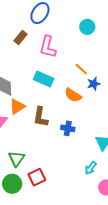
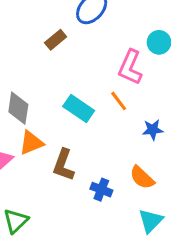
pink L-shape: (48, 47) -> (130, 67), moved
orange line: (81, 69) -> (119, 101), moved
orange semicircle: (73, 95) -> (142, 178), moved

